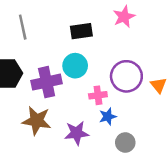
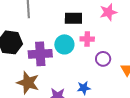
purple circle: (126, 76) -> (103, 59), size x0.6
pink cross: (98, 95) -> (87, 39), moved

